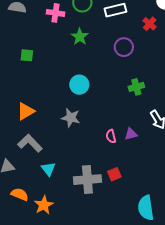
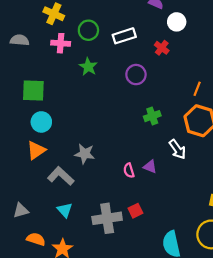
green square: (27, 55) -> (33, 90), size x1.6
cyan circle: (79, 85) -> (41, 122), moved
purple triangle: (131, 134) -> (150, 167), turned 40
gray L-shape: (30, 143) -> (61, 176), moved

